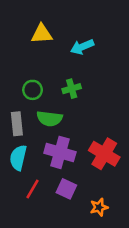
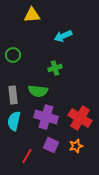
yellow triangle: (42, 34) -> (32, 15), moved
green circle: (33, 90) -> (13, 55), moved
red line: (33, 189) -> (27, 156), moved
orange star: (99, 207) -> (76, 146), moved

